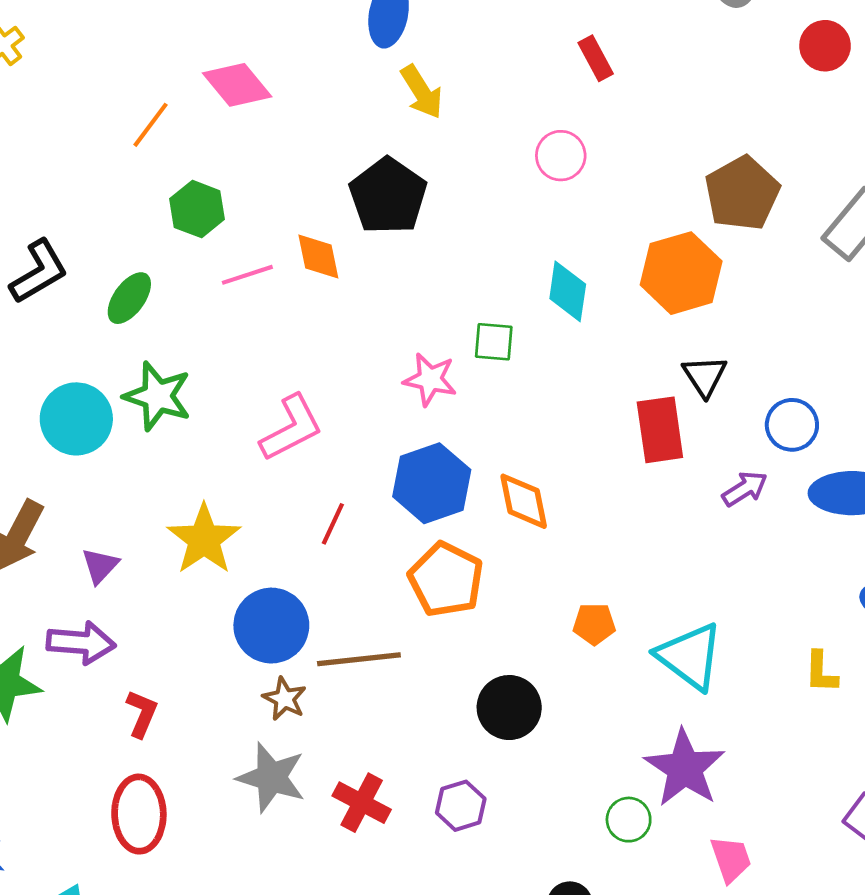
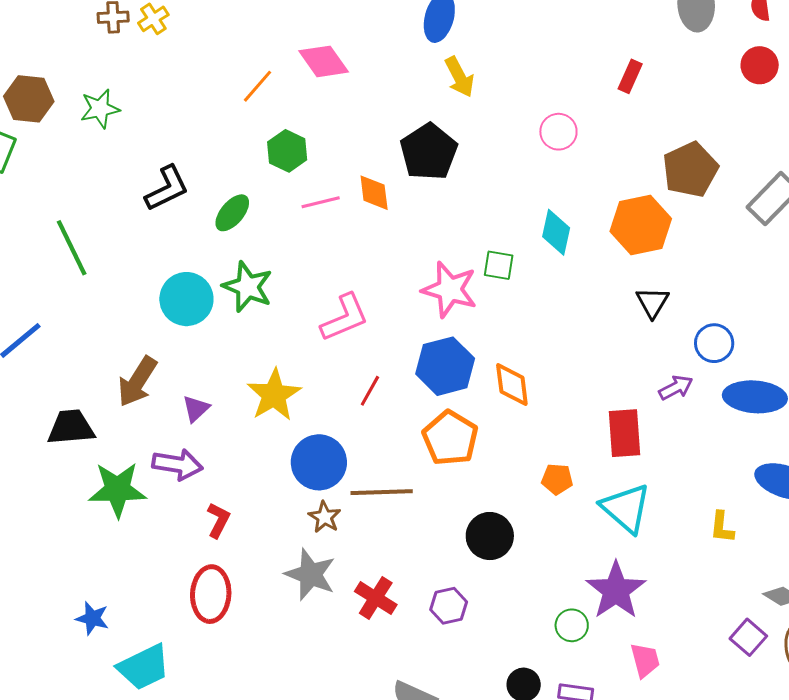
red rectangle: (596, 58) -> (630, 76), moved, turned 48
pink star: (430, 379) -> (450, 290), size x1.4
red rectangle: (660, 430) -> (624, 433), moved

